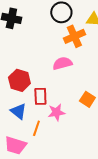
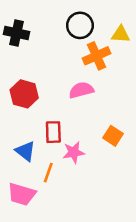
red hexagon: (19, 80) -> (24, 94), moved

